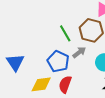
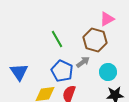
green line: (65, 33) -> (57, 39), moved

